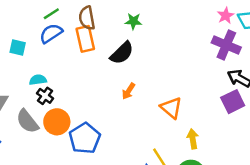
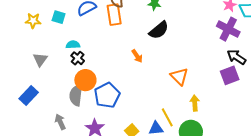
black semicircle: (122, 53) -> (159, 30), moved
orange arrow: (129, 91) -> (137, 56), moved, turned -72
gray semicircle: (27, 121) -> (76, 95), moved, turned 40

